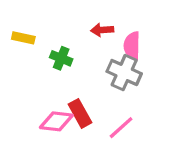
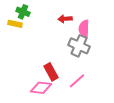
green cross: (61, 58) -> (23, 12), moved
pink diamond: (56, 121) -> (41, 88), moved

